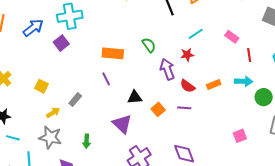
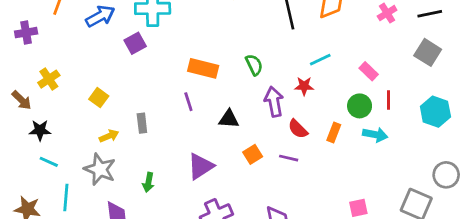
orange rectangle: (214, 85) -> (334, 133), turned -56
black triangle: (135, 97) -> (229, 119), moved
green circle: (264, 97) -> (360, 106), moved
gray rectangle: (75, 100) -> (142, 123), turned -56
purple triangle: (122, 124) -> (201, 166), turned 35

